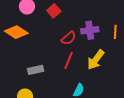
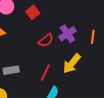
purple cross: (90, 30) -> (67, 34), turned -30
red line: (69, 60) -> (45, 73), moved

